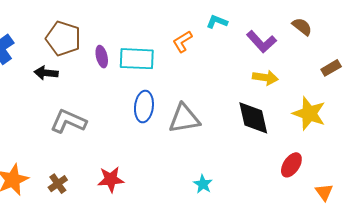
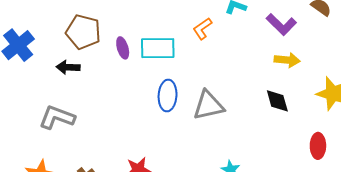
black diamond: (253, 118) -> (277, 101), size x0.7
gray L-shape: (68, 121) -> (57, 117), moved
red ellipse: (291, 165) -> (318, 146), turned -30

